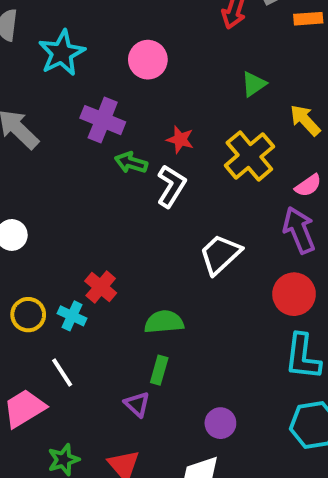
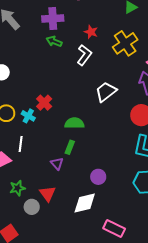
purple cross: (103, 120) -> (53, 19), turned -30
green arrow: (131, 163) -> (54, 41), moved
white line: (62, 373) -> (21, 144), turned 35

